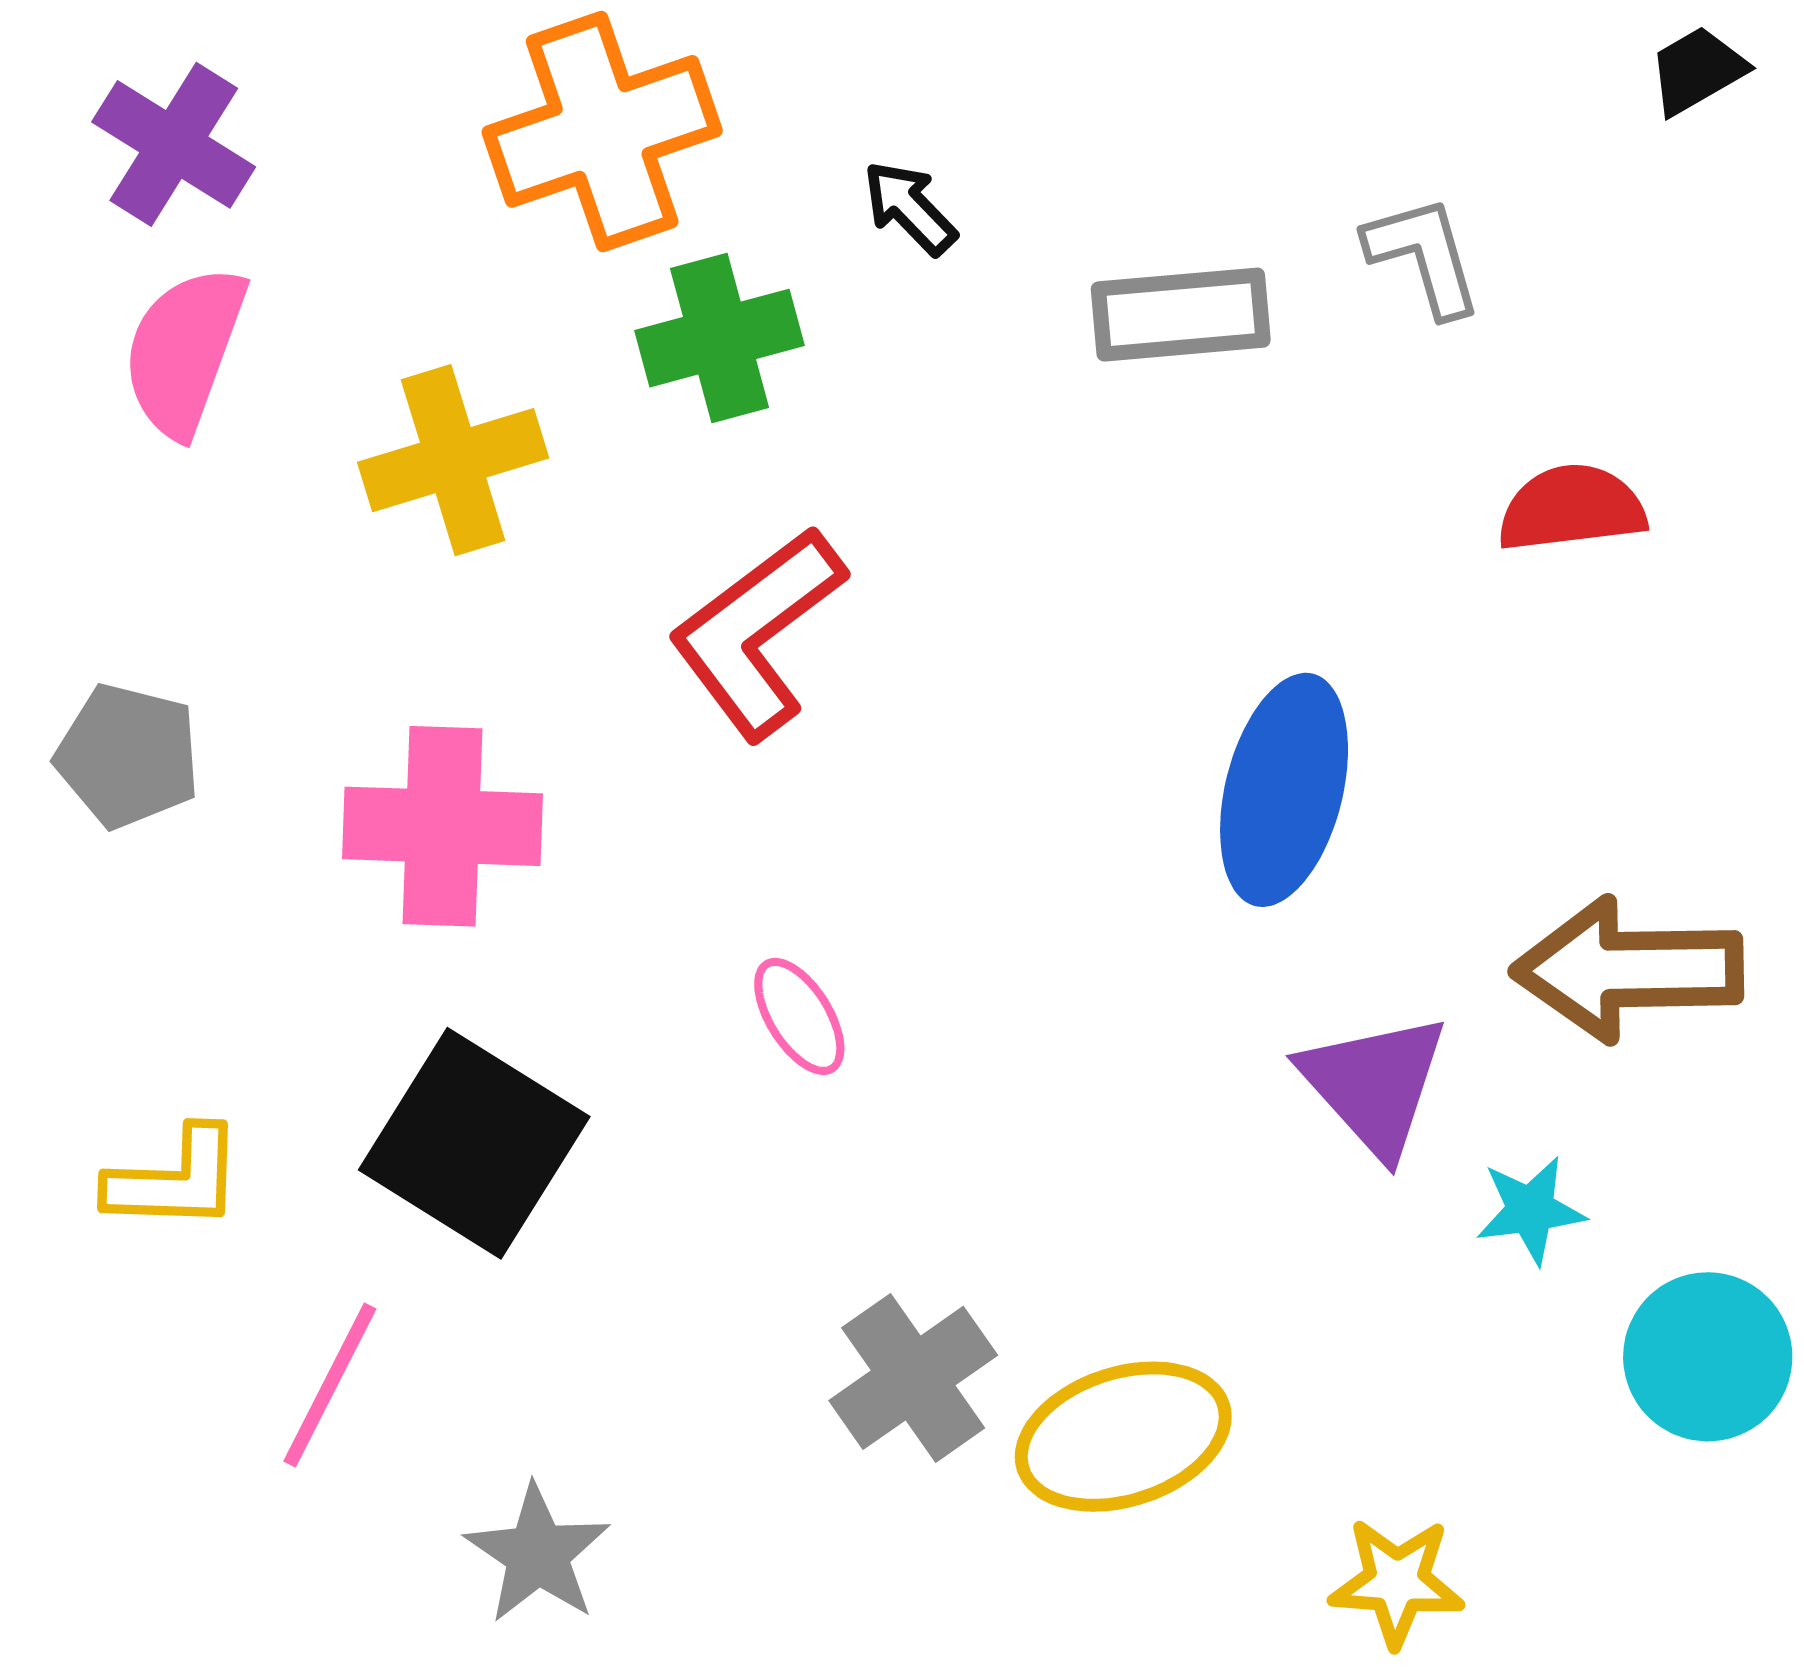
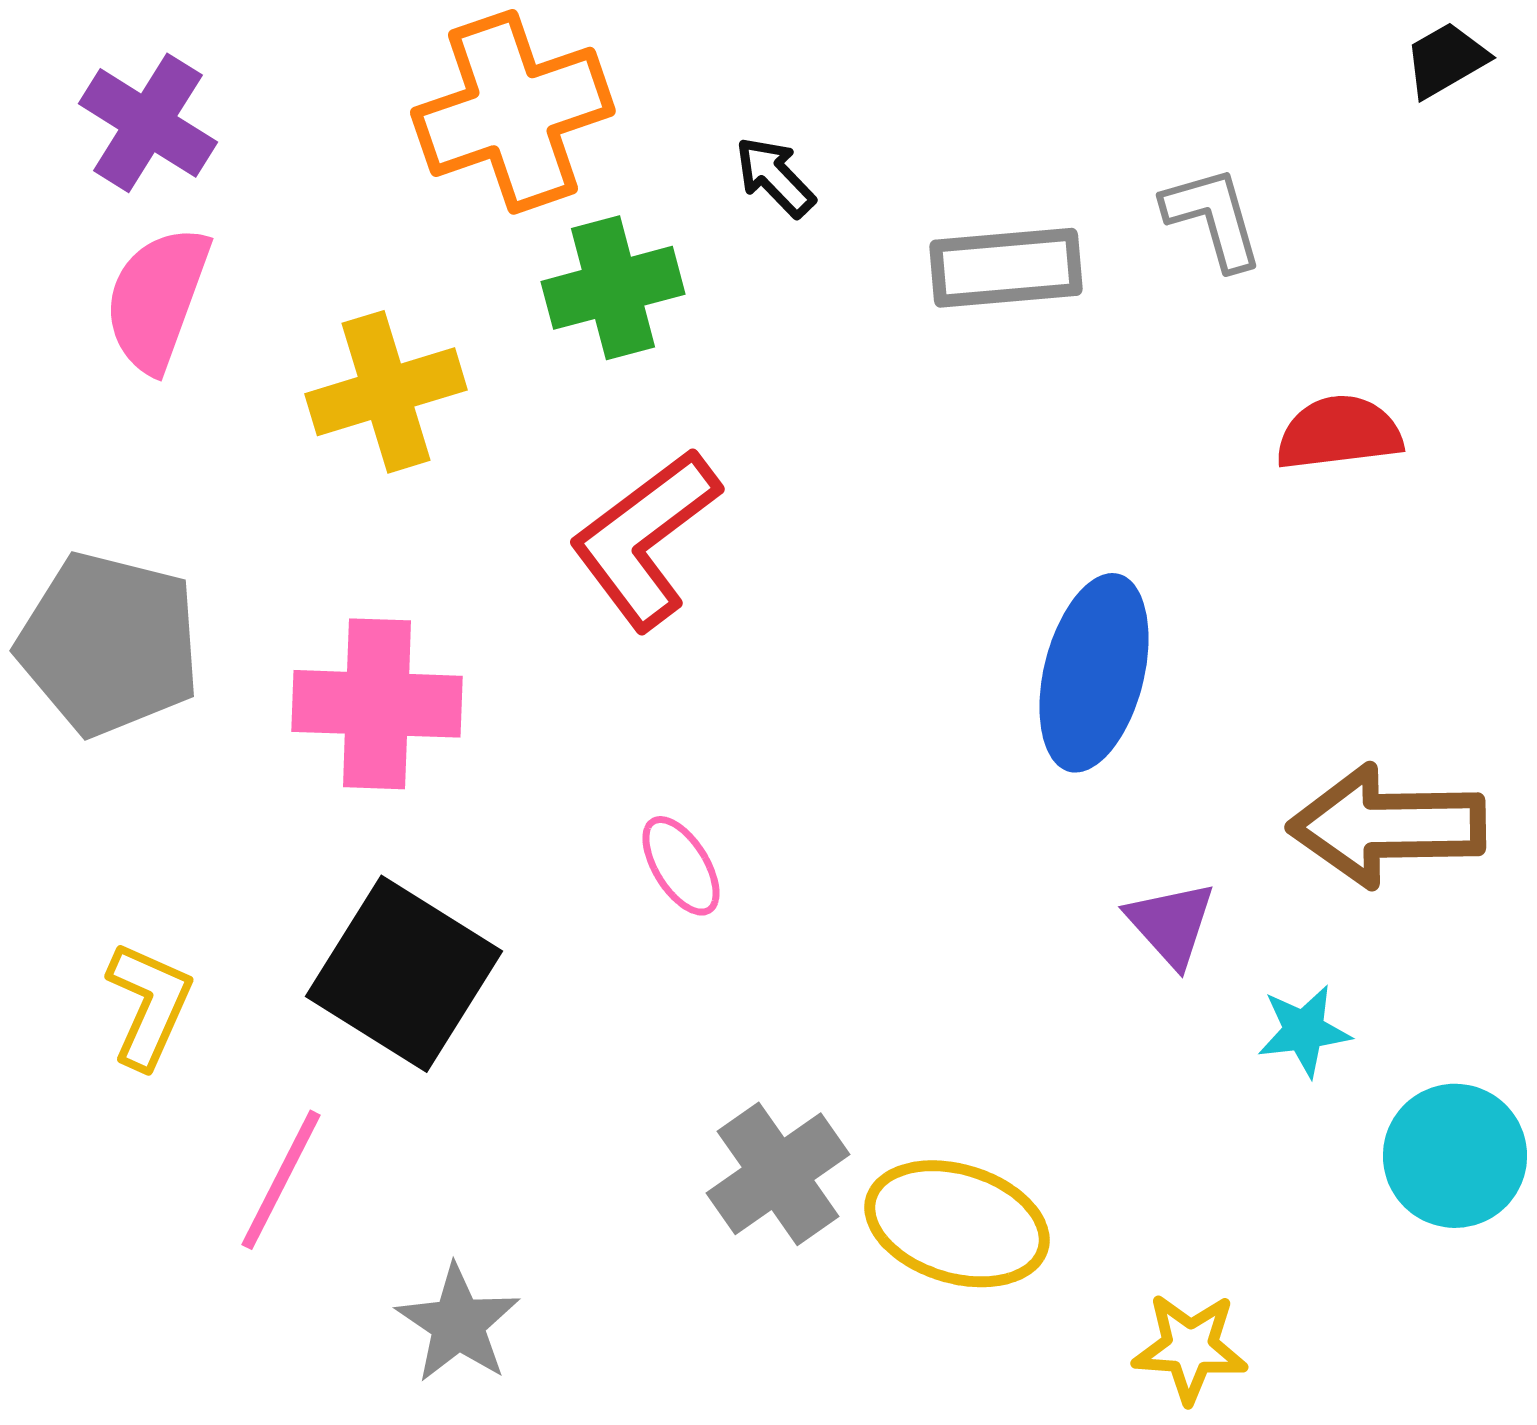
gray pentagon: (128, 756) -> (109, 644), size x1.5
purple triangle: (1374, 1085) -> (1171, 924), size x0.7
yellow L-shape: (175, 1180) -> (149, 1005), turned -68
yellow ellipse: (1123, 1437) -> (957, 1224), turned 35

